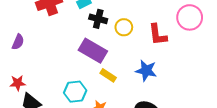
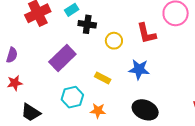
yellow circle: (124, 27) -> (114, 41), moved
purple rectangle: (93, 51) -> (62, 58), moved, turned -68
red star: (18, 83) -> (15, 83), moved

